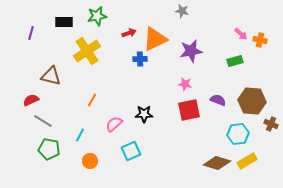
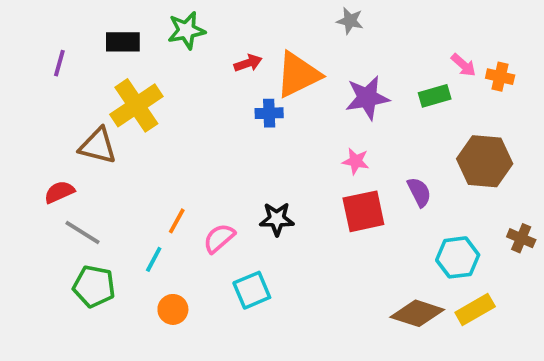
yellow cross: (87, 51) -> (136, 105), moved
green rectangle: (235, 61) -> (435, 96), moved
orange line: (92, 100) -> (177, 221), moved
purple semicircle: (218, 100) -> (419, 192), turned 42
brown hexagon: (252, 101) -> (485, 161), moved

